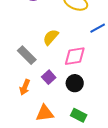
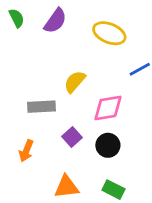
gray rectangle: (27, 55) -> (42, 107), turned -48
orange arrow: (25, 87) -> (26, 151), moved

